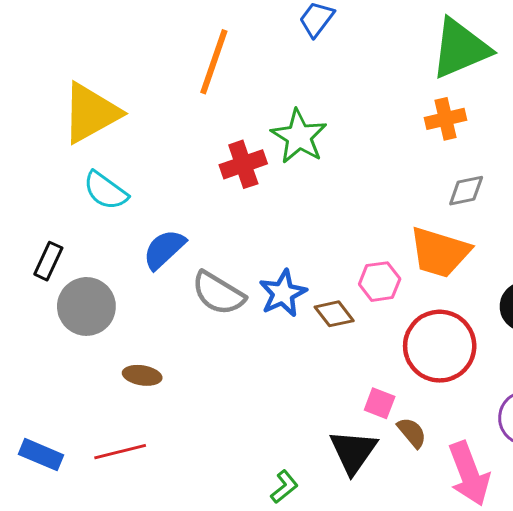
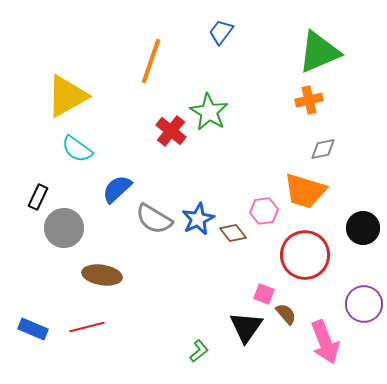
red cross: (243, 164) -> (171, 131), turned -32
brown ellipse: (142, 375) -> (102, 275), size x1.5

